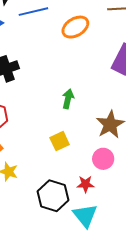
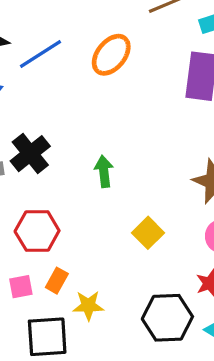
green arrow: (68, 99) -> (104, 171), moved

